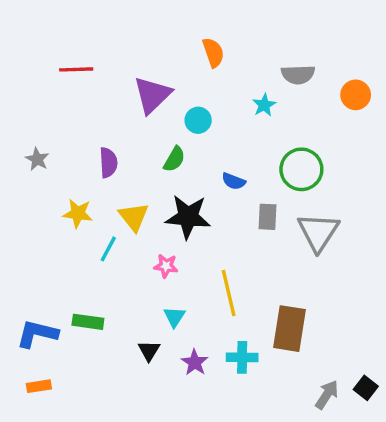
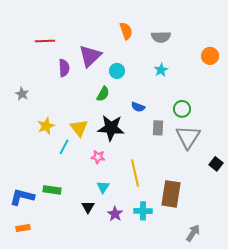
gray semicircle: (298, 75) -> (161, 37), moved
cyan star: (264, 105) -> (161, 70), moved
purple semicircle: (108, 163) -> (64, 68), moved
green circle: (301, 169) -> (182, 109), moved, size x0.7
yellow star: (78, 213) -> (46, 126), turned -30
black square: (366, 388) -> (216, 164), moved

